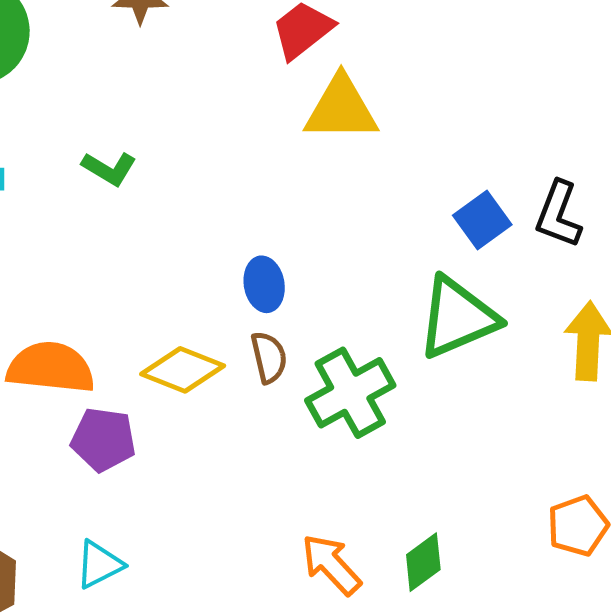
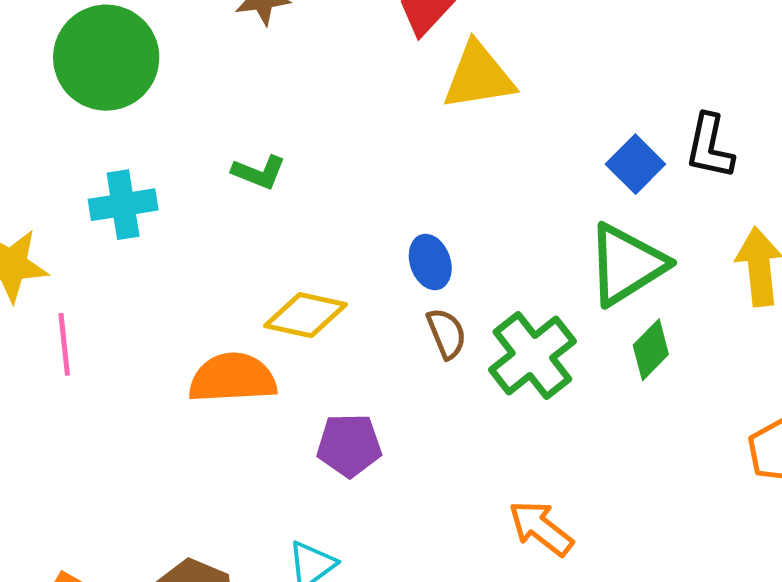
yellow diamond: (183, 370) -> (305, 315), moved
purple pentagon: (103, 440) -> (349, 445), moved
green diamond: (423, 562) -> (651, 350), moved

